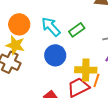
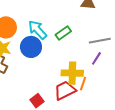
blue circle: (55, 55) -> (31, 47), moved

